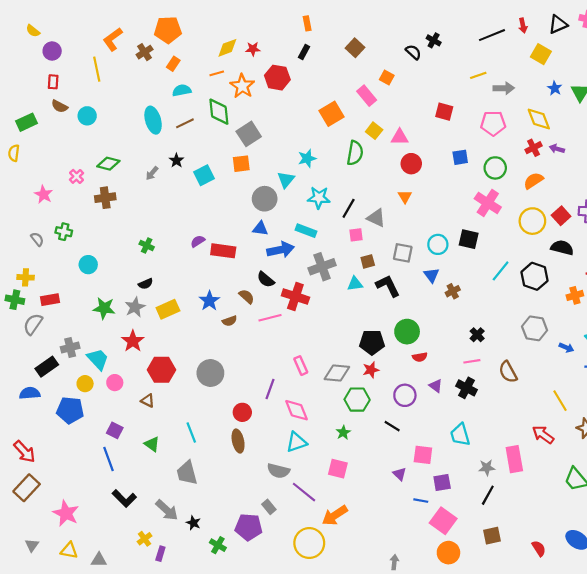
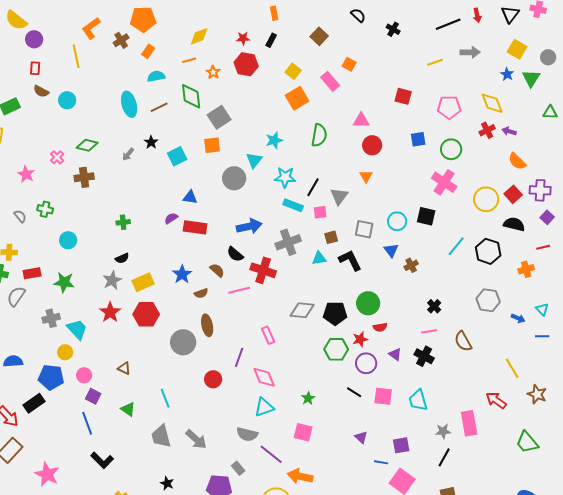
black triangle: (558, 24) -> (510, 14), turned -30
yellow semicircle: (33, 31) -> (16, 20), size x1.6
red star: (253, 49) -> (243, 38), moved
black semicircle: (413, 52) -> (358, 15), moved
yellow square: (541, 54) -> (517, 49), moved
orange star: (242, 86) -> (213, 72), size x0.6
gray arrow: (504, 88) -> (470, 52), moved
yellow square: (374, 131) -> (293, 71), moved
orange semicircle: (533, 181) -> (517, 161), moved, turned -102
gray triangle: (376, 218) -> (339, 196), turned 42
blue triangle: (260, 228) -> (190, 197), moved
cyan rectangle: (306, 231) -> (293, 205), moved
green cross: (147, 245) -> (123, 222), turned -32
green star: (104, 308) -> (64, 282), moved
black rectangle: (47, 367) -> (34, 403), moved
red hexagon: (162, 370) -> (146, 314), moved
red star: (371, 370) -> (360, 339), moved
gray diamond: (337, 373) -> (302, 310), moved
pink circle: (115, 383) -> (84, 375), moved
green hexagon: (357, 400) -> (336, 349), moved
brown ellipse: (238, 441) -> (207, 325), moved
pink square: (423, 455) -> (383, 396), moved
gray arrow: (167, 510) -> (196, 439), moved
orange arrow: (335, 515) -> (300, 476), turned 45

